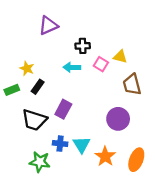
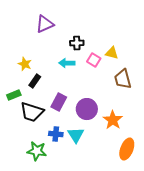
green rectangle: (12, 90) -> (14, 95), moved
purple circle: (118, 119) -> (87, 109), moved
orange star: (105, 156) -> (113, 120), moved

